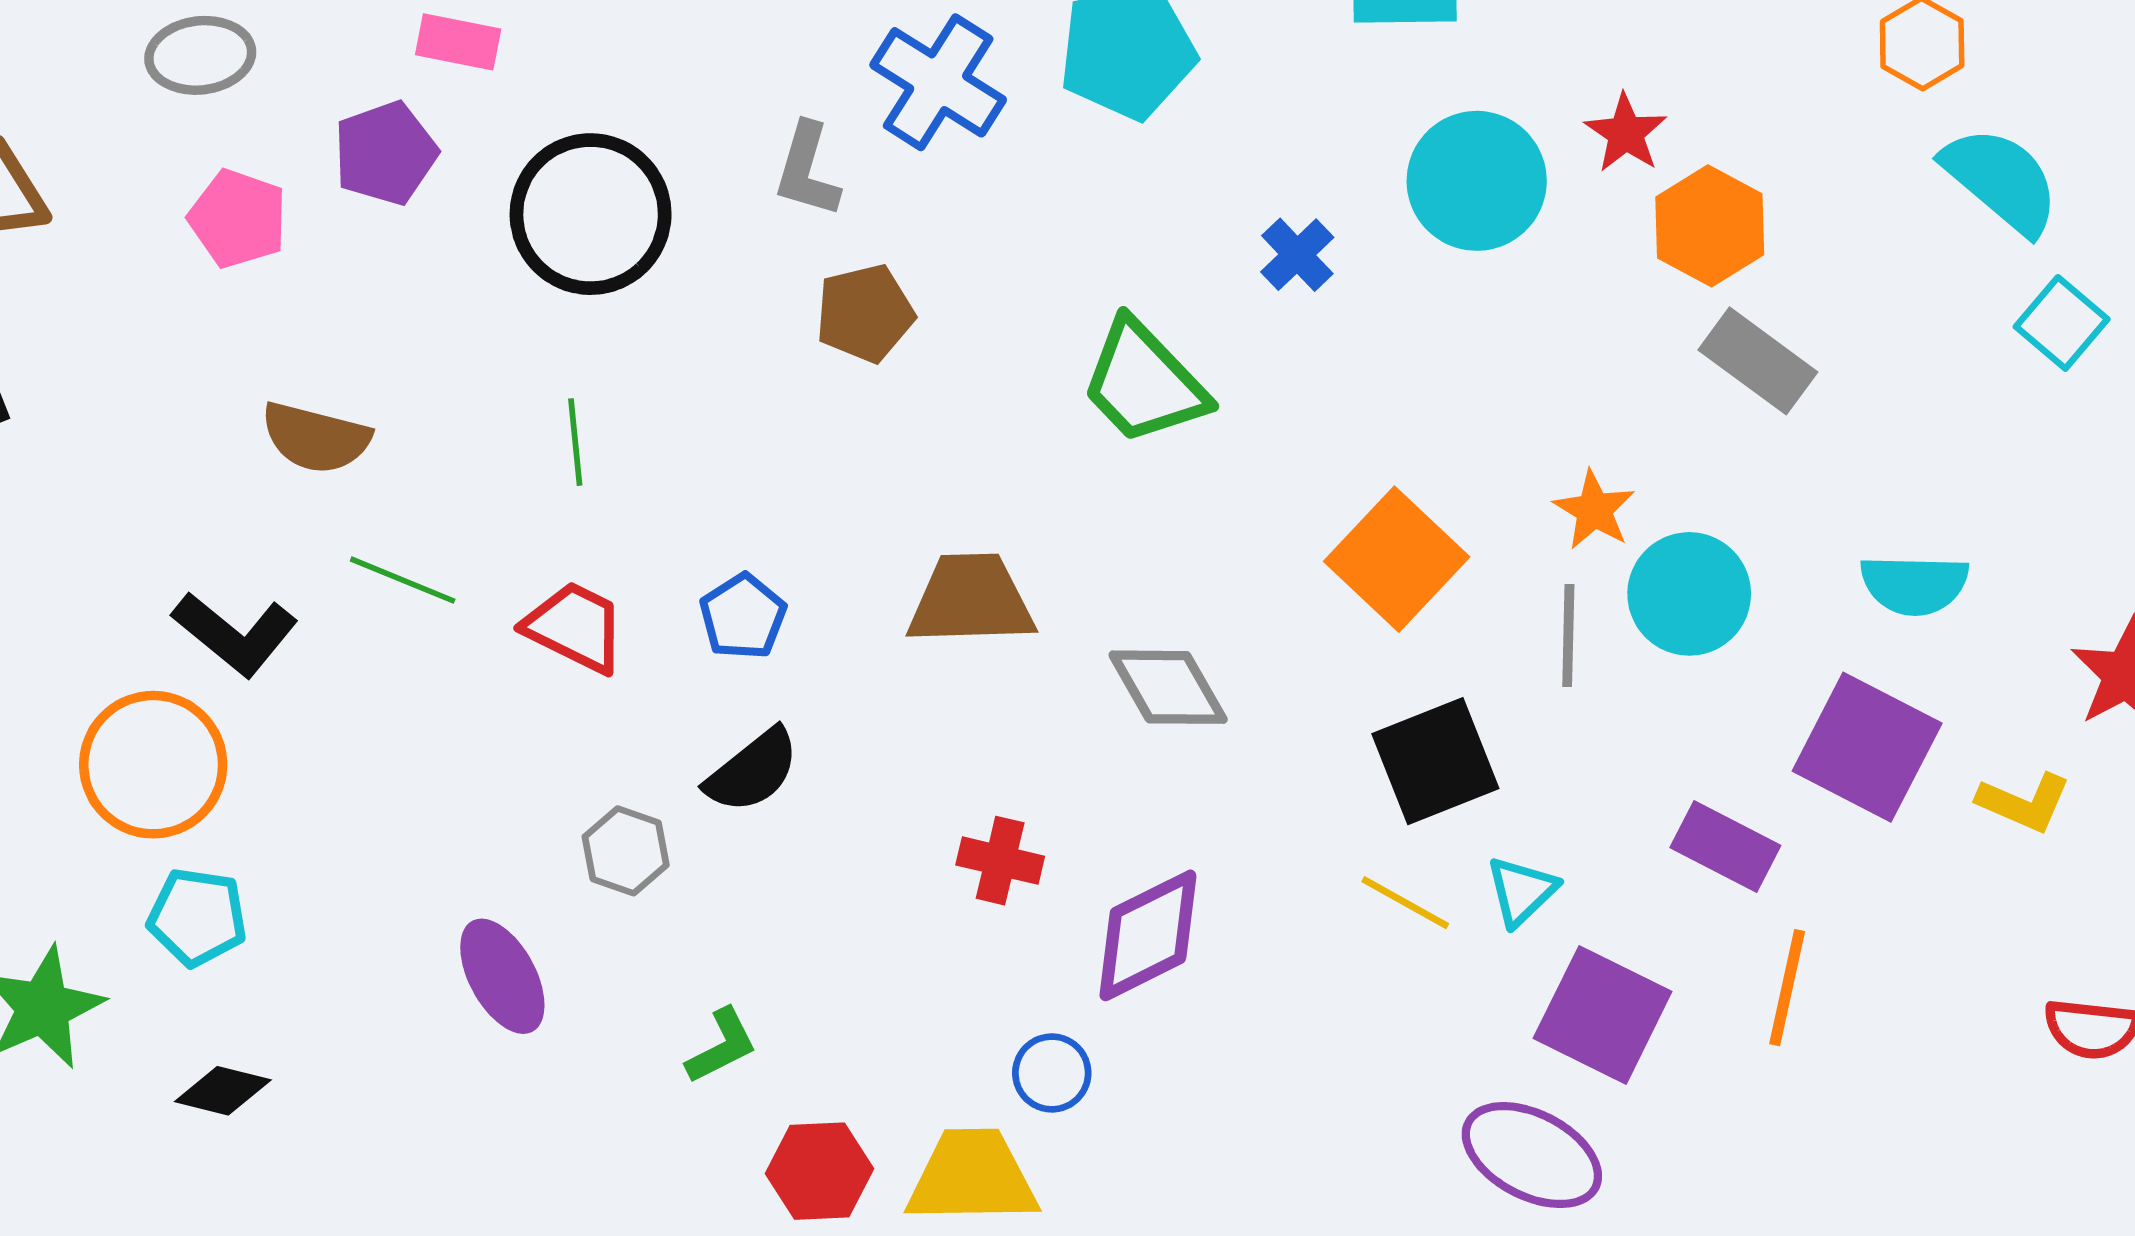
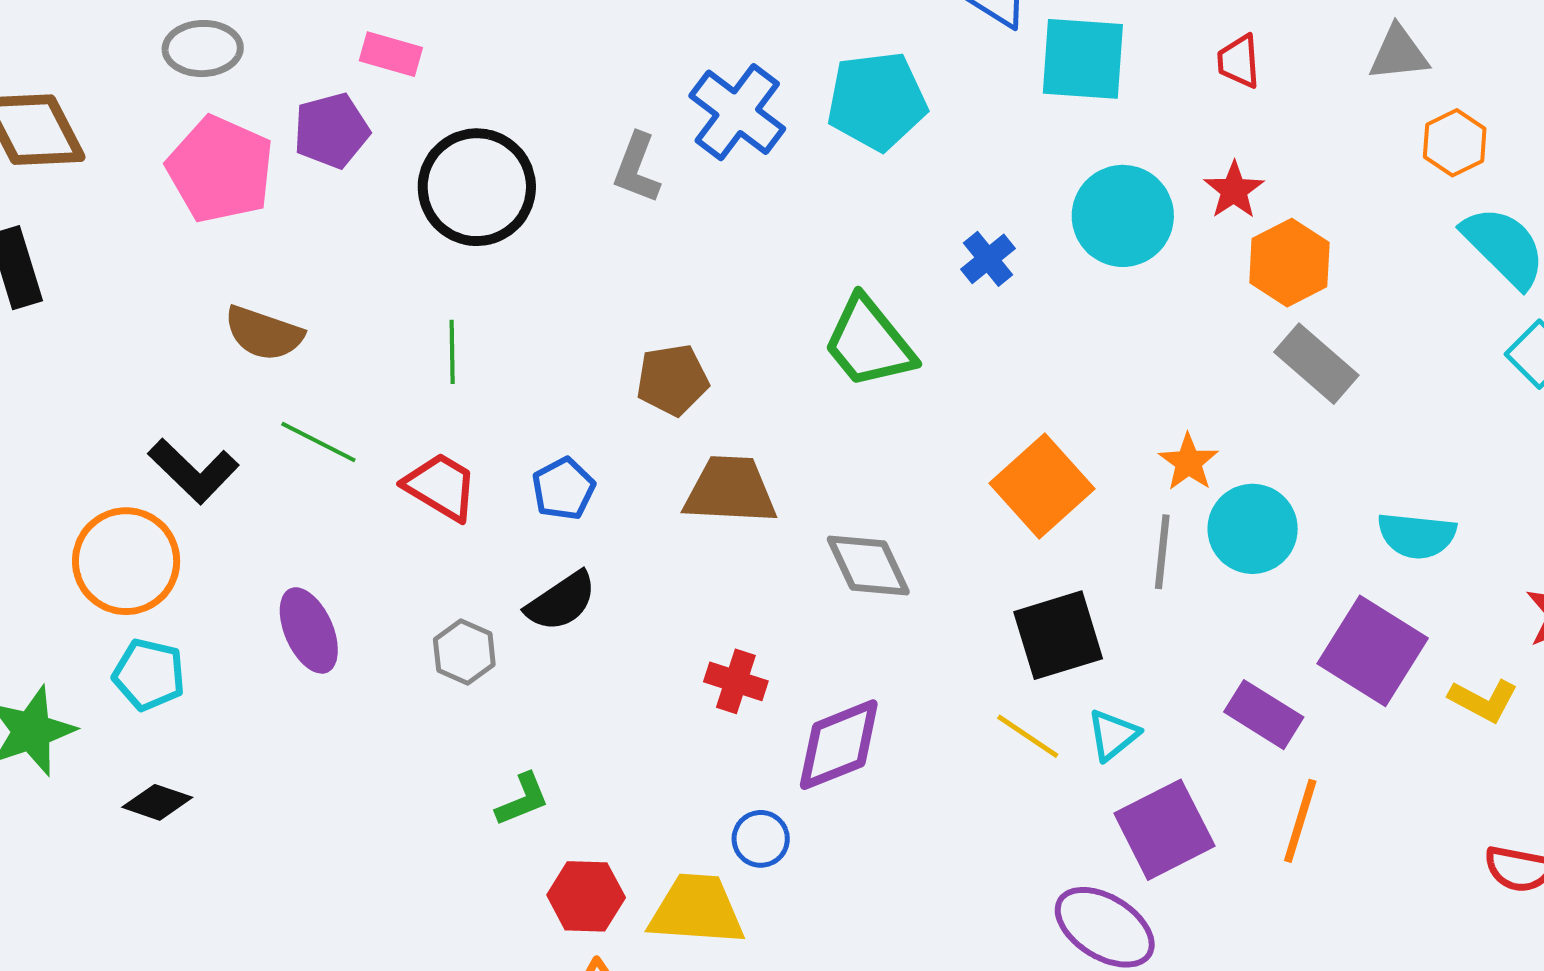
pink pentagon: (238, 219) -> (220, 169), size x1.5
brown pentagon: (865, 313) -> (672, 380), moved
purple ellipse: (502, 976) -> (309, 630), moved
purple square: (1603, 1015) -> (1164, 830), turned 32

